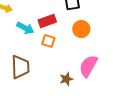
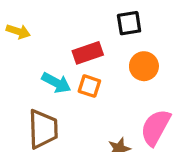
cyan arrow: (25, 28) -> (56, 83), moved

